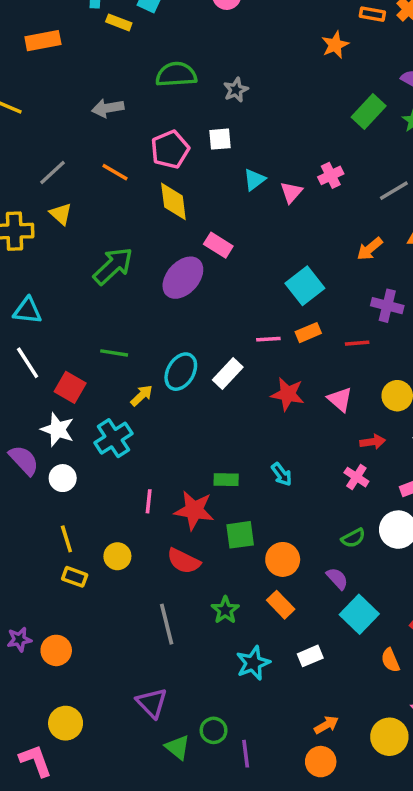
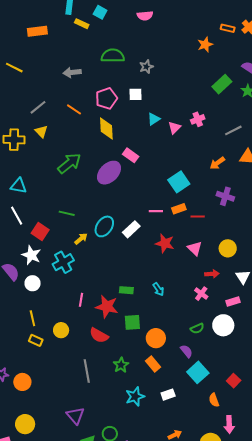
red line: (357, 343) -> (198, 216), moved

